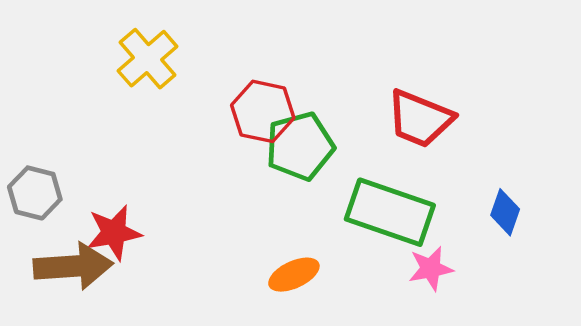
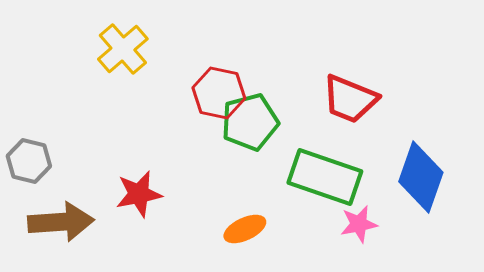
blue diamond: (505, 212) -> (421, 177), size x1.8
red star: (114, 233) -> (139, 194), moved

